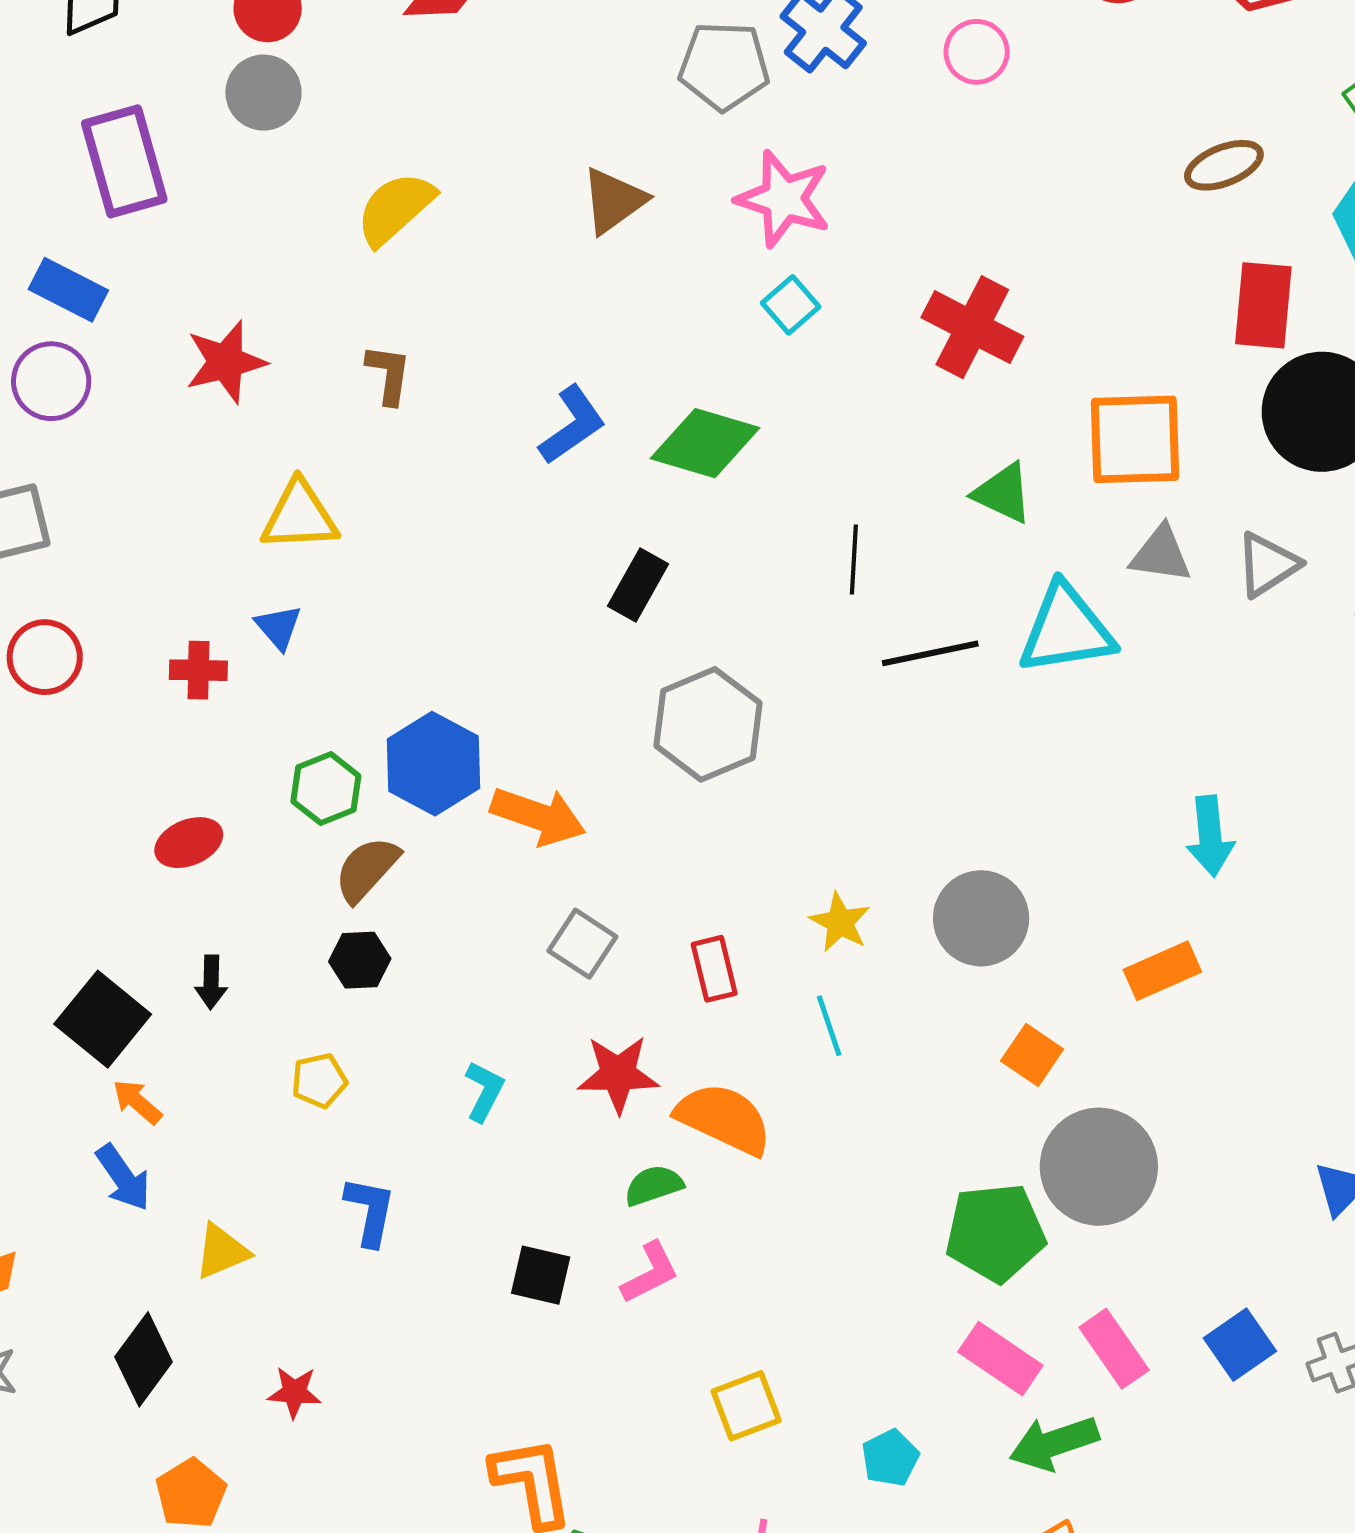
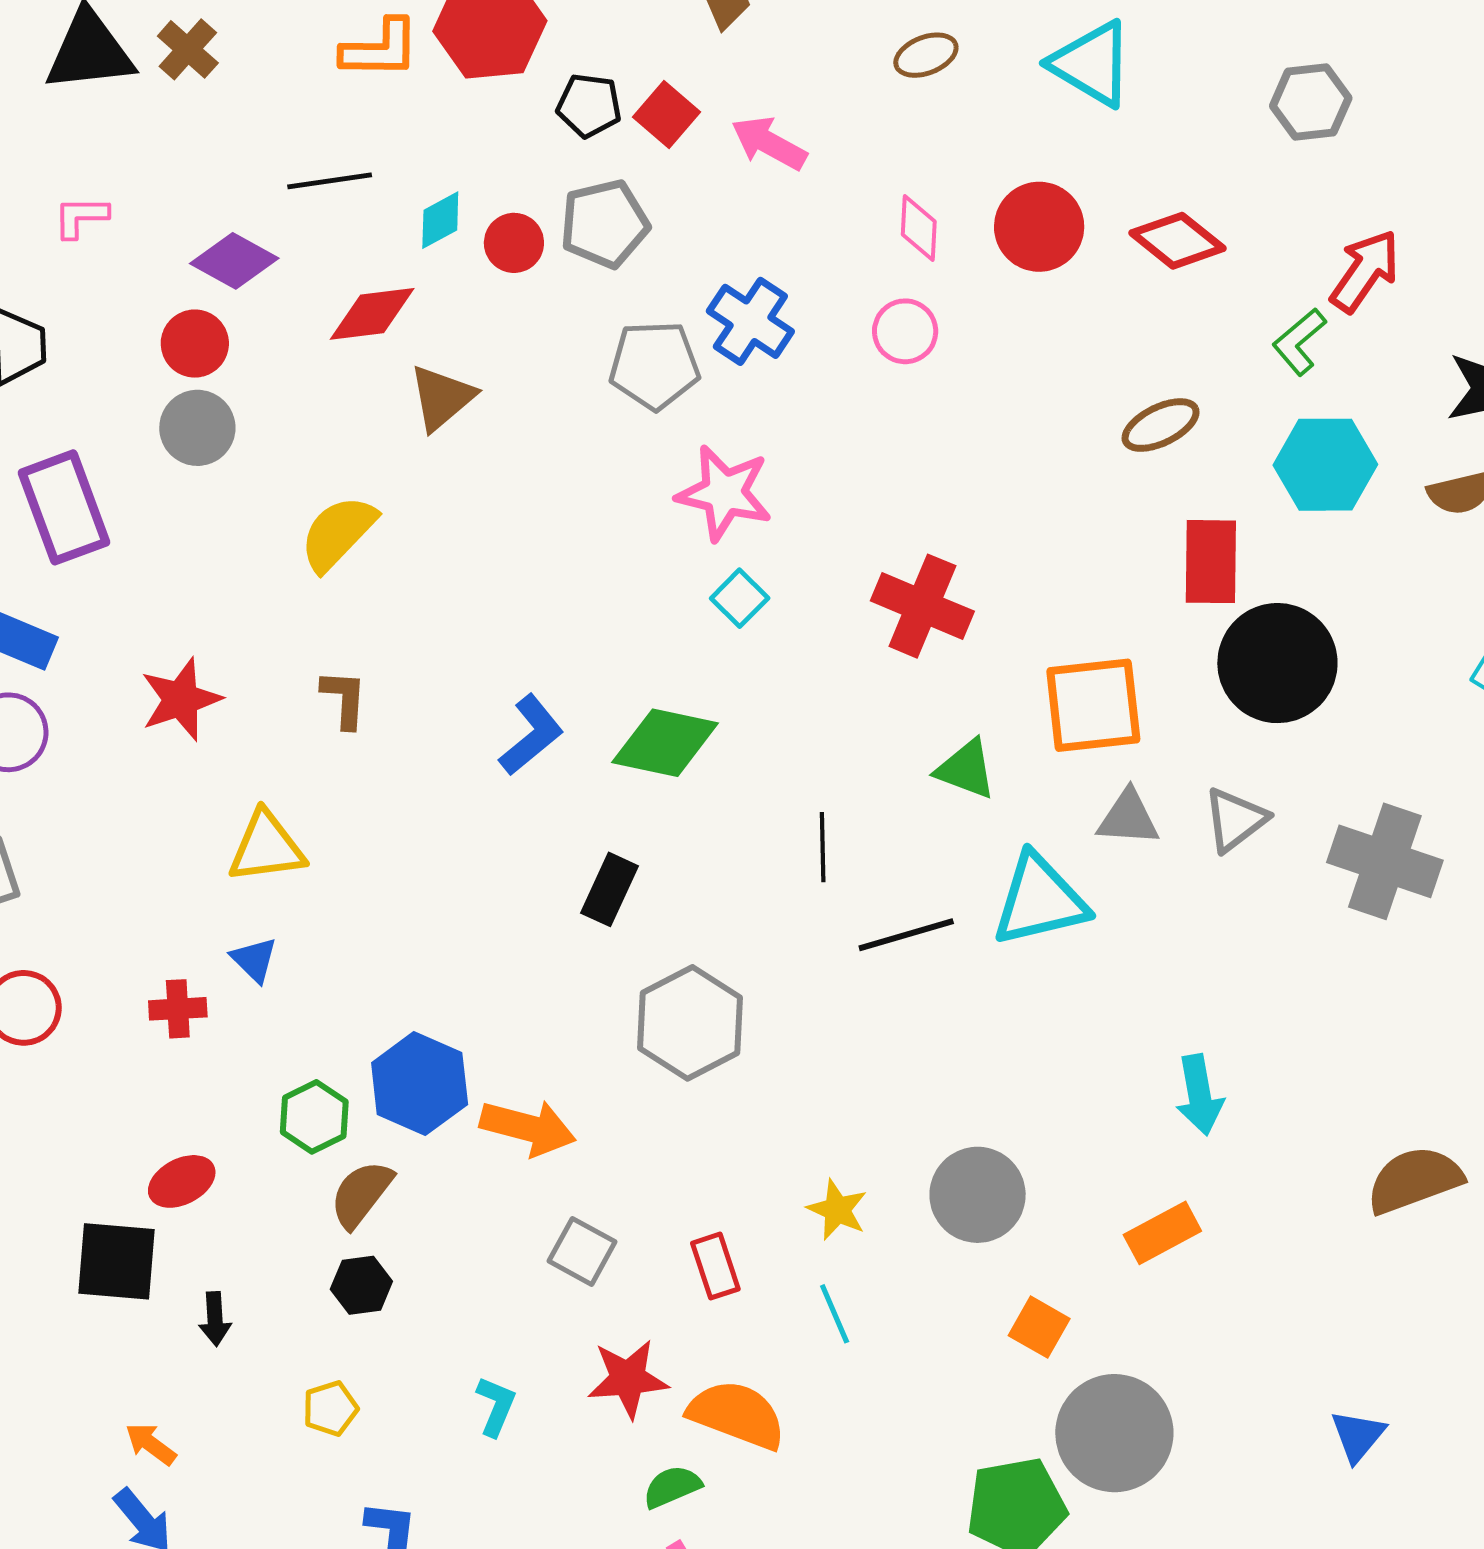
brown triangle: (614, 201) -> (442, 398), moved
black square: (103, 1019) -> (116, 1261), moved, turned -30

